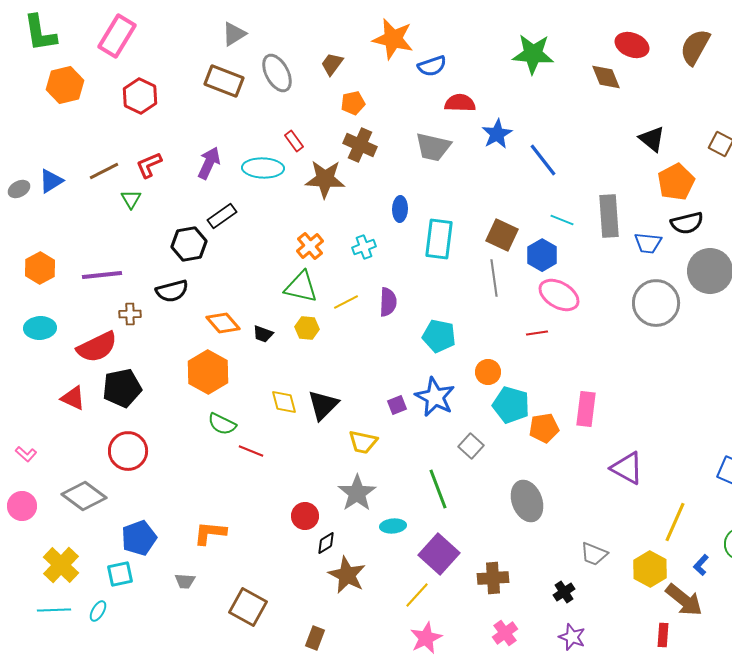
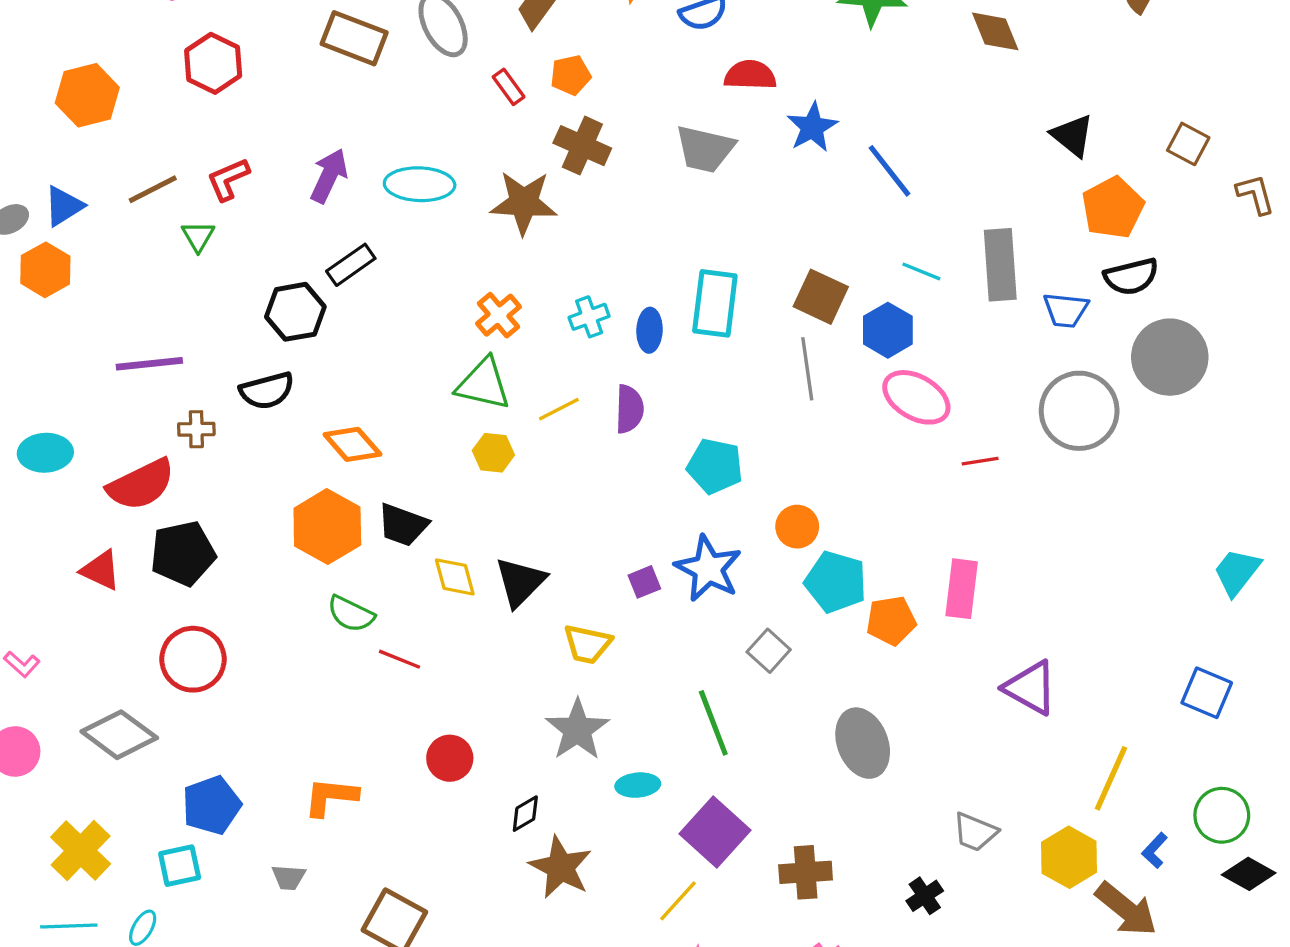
orange hexagon: (65, 85) -> (87, 95), moved
red rectangle: (294, 141) -> (509, 87), moved
blue ellipse: (400, 209) -> (649, 330), moved
orange hexagon: (40, 268) -> (45, 270), moved
red line: (537, 333) -> (980, 461), moved
black trapezoid: (263, 334) -> (403, 525), moved, size x1.5
red circle: (305, 516) -> (450, 758), moved

